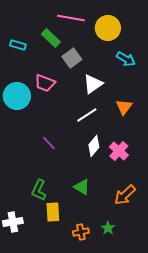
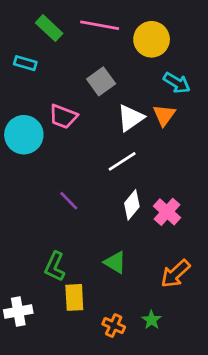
green rectangle: (51, 38) -> (49, 28), moved
orange triangle: (124, 107) -> (164, 115), moved
orange cross: (81, 232) -> (114, 326), turned 35

